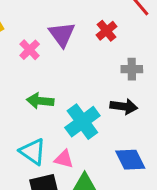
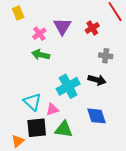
green arrow: (40, 101) -> (41, 55), moved
pink triangle: (64, 159) -> (52, 110), turned -40

